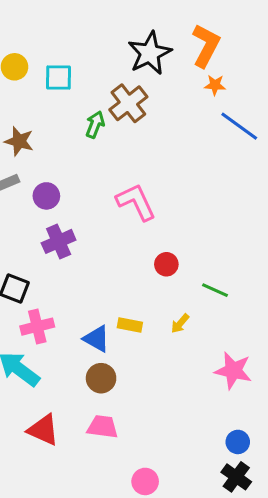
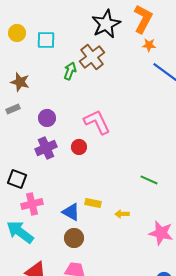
purple circle: (46, 196) -> (47, 118), moved
red circle: (166, 264) -> (79, 147), moved
yellow arrow: (180, 323) -> (122, 214), moved, turned 48

